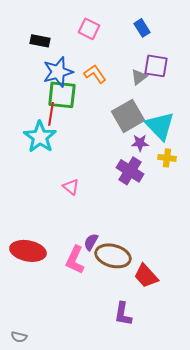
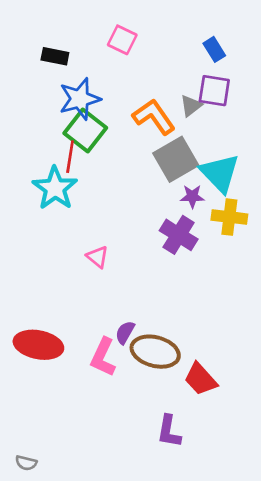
blue rectangle: (142, 28) -> (214, 49), moved
orange L-shape: (95, 74) -> (154, 117), moved, size x1.4
green square: (62, 95) -> (85, 130), turned 32
yellow cross: (167, 158) -> (229, 217), size x1.4

